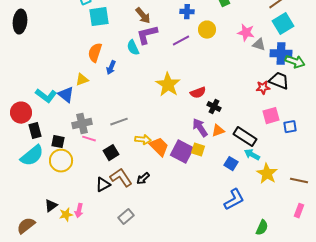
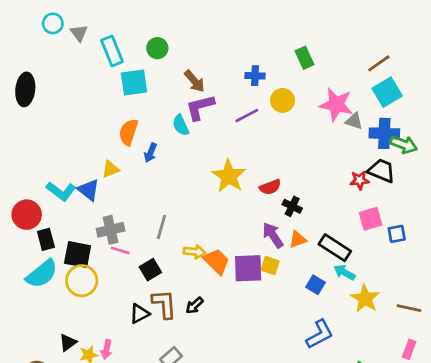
pink star: (246, 33) -> (336, 105), size x1.4
gray line: (119, 122) -> (161, 227), turned -54
black square: (58, 142) -> (78, 255), size x1.5
purple square: (182, 152) -> (248, 268), turned -30
brown L-shape: (121, 178) -> (164, 304), turned 30

